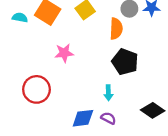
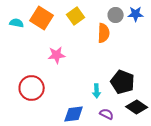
black pentagon: (125, 62) -> (123, 82), moved
purple semicircle: (108, 118) -> (107, 114), moved

